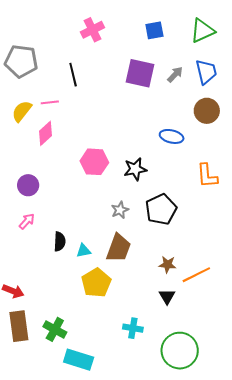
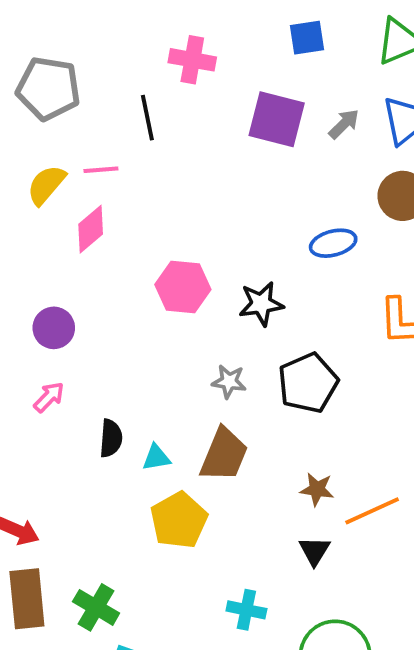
pink cross: (92, 30) -> (192, 60), moved, turned 35
blue ellipse: (172, 136) -> (333, 243), turned -30
gray star: (120, 210) -> (229, 382), turned 30

